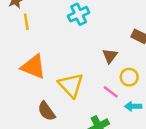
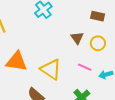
yellow circle: (129, 77) -> (98, 43), moved

